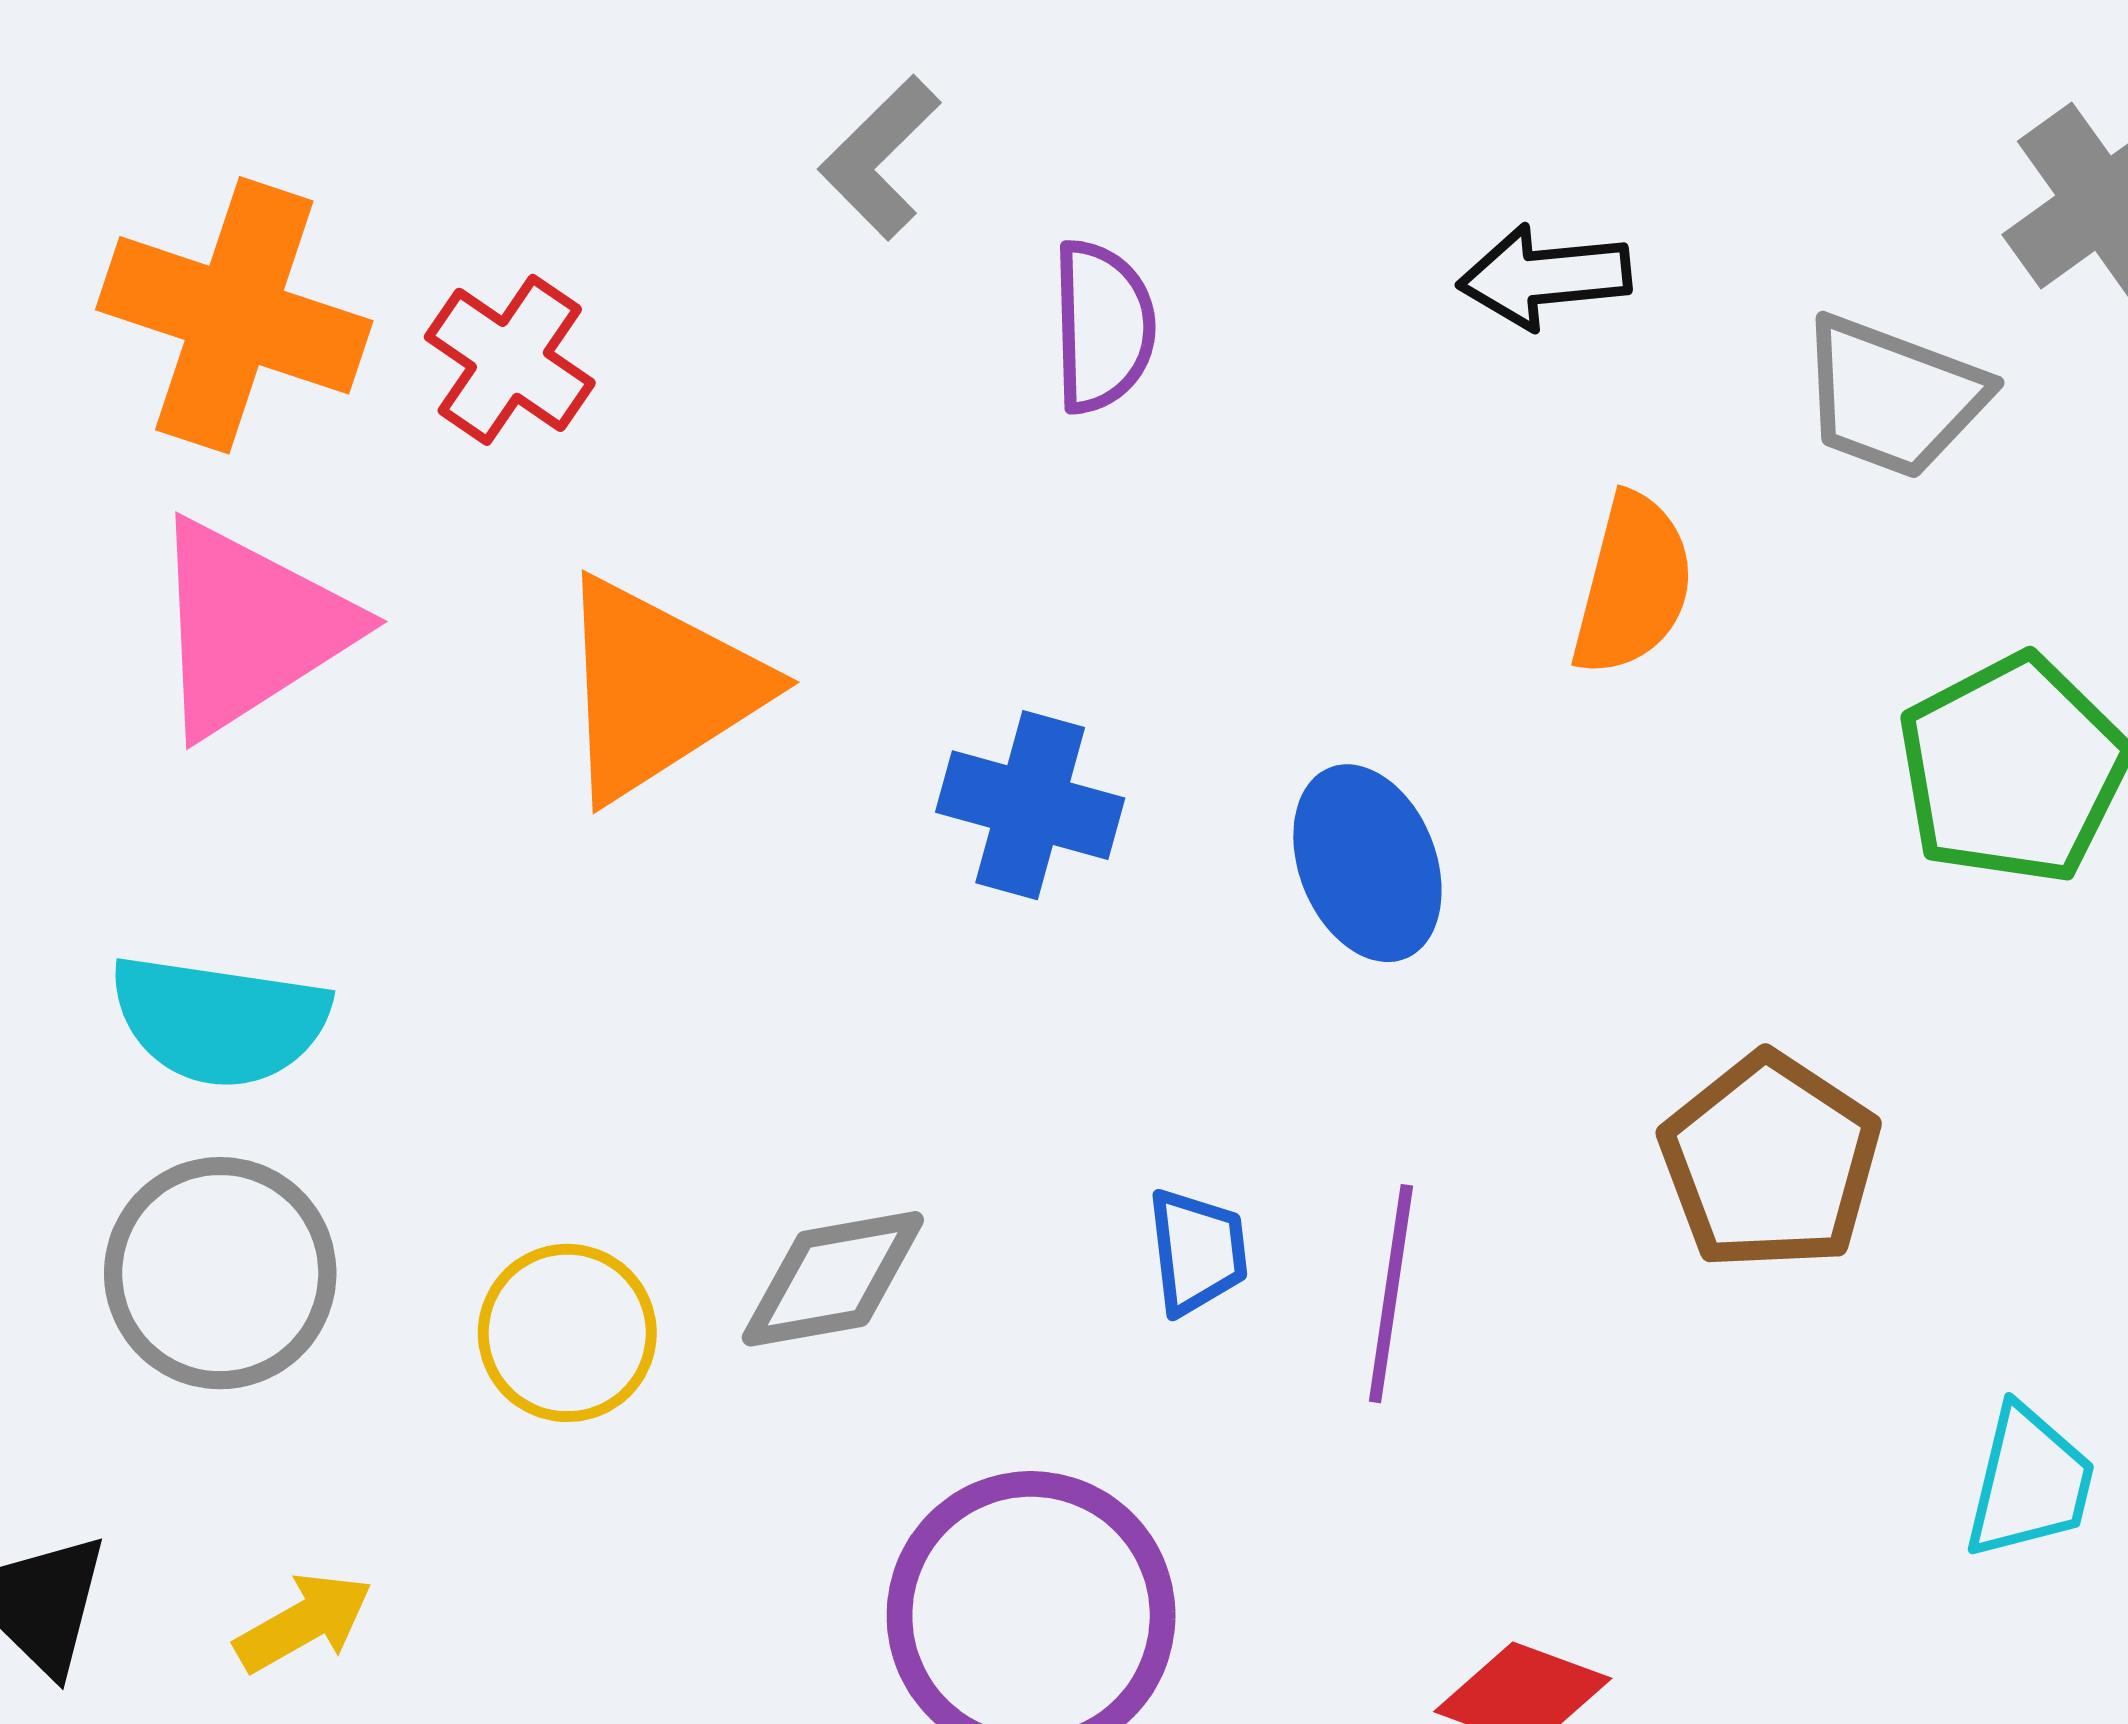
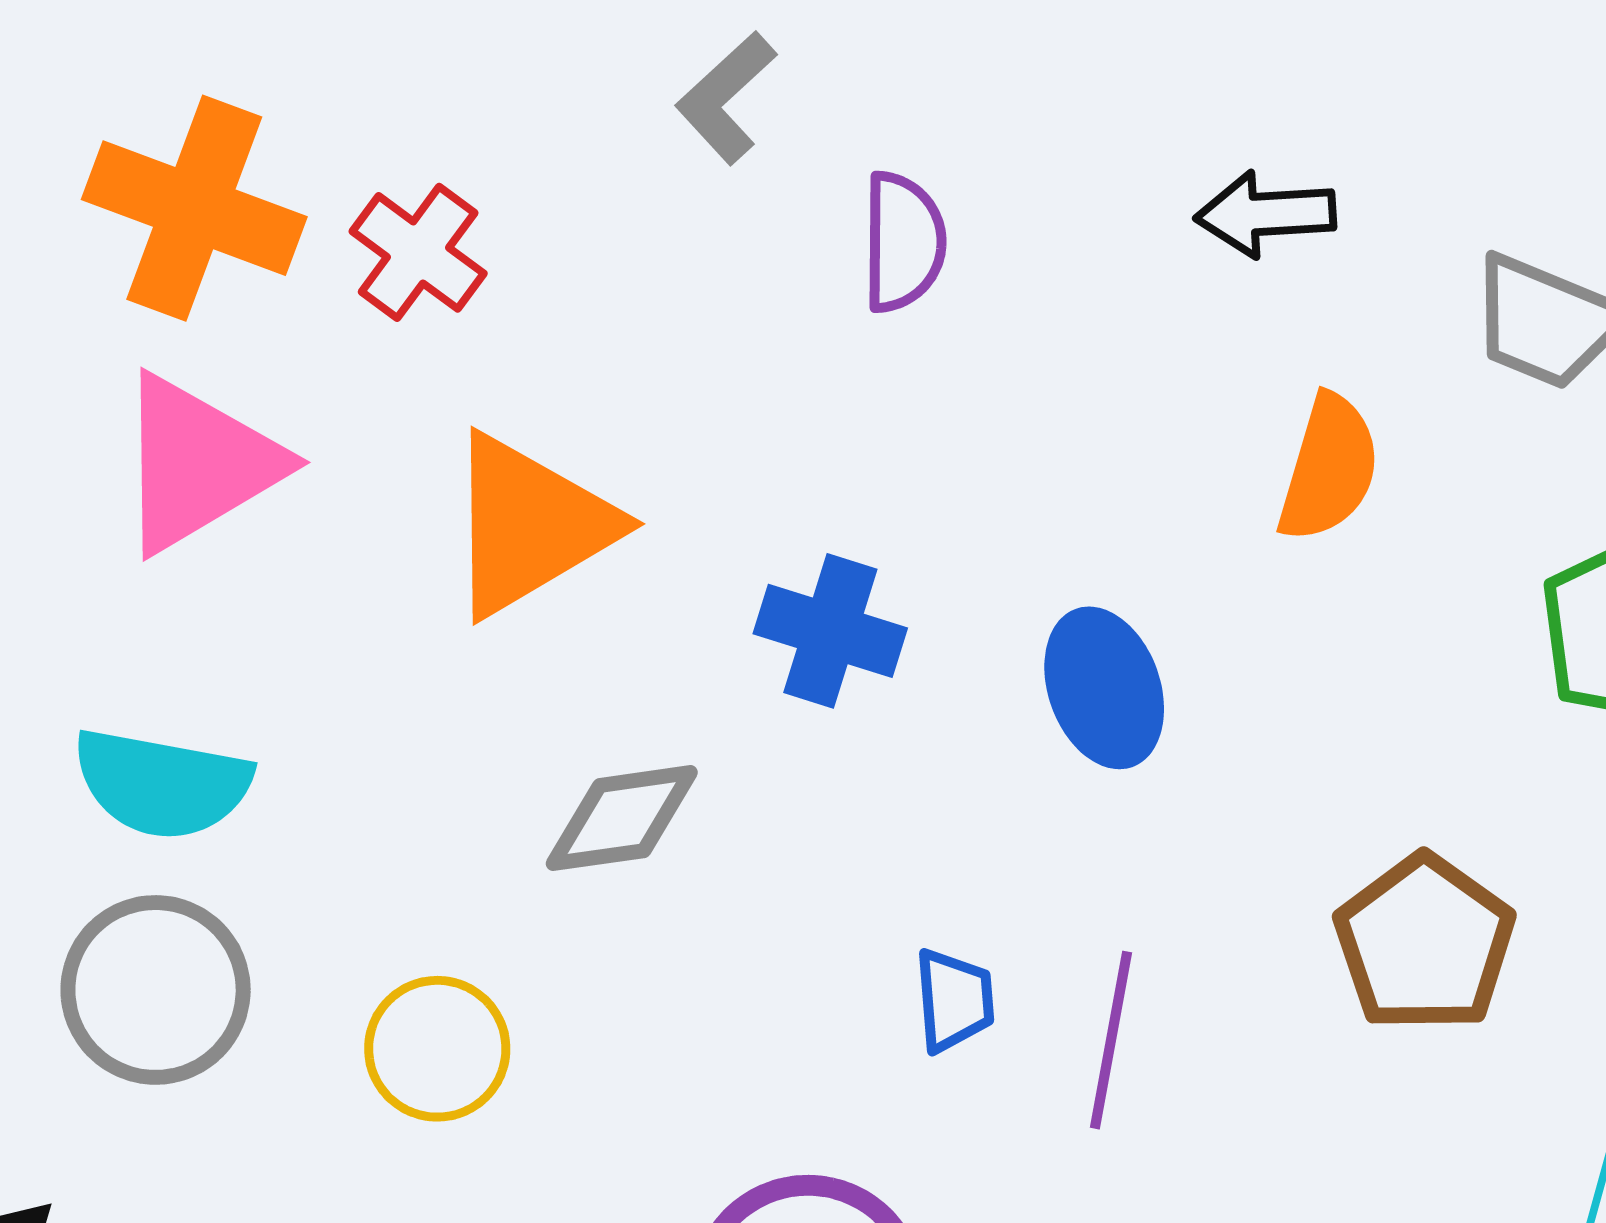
gray diamond: (833, 1279) -> (622, 818), moved

